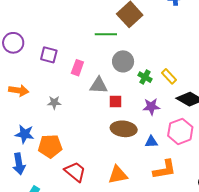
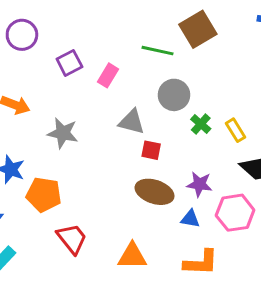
purple square: (49, 55) -> (69, 63), turned 36
pink rectangle: (77, 68) -> (108, 75), moved
gray star: (54, 103) -> (63, 133), size x1.5
purple star: (151, 107) -> (199, 184), moved

